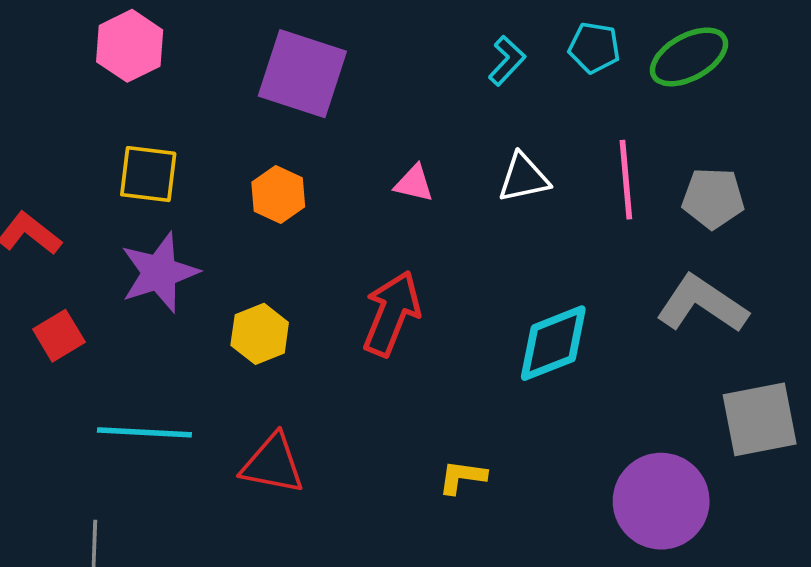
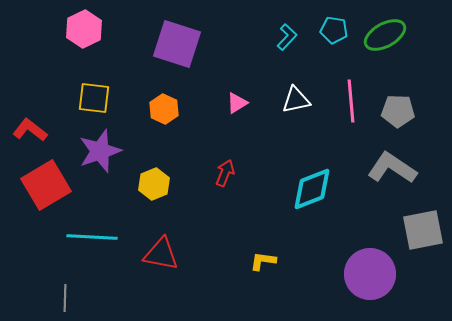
pink triangle: (414, 183) -> (237, 103), turned -45
red arrow: (392, 313) -> (225, 173), size x0.6
red square: (59, 336) -> (46, 185), size x1.8

